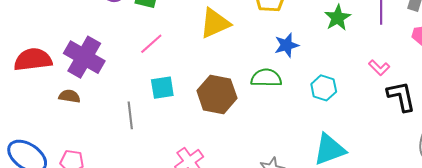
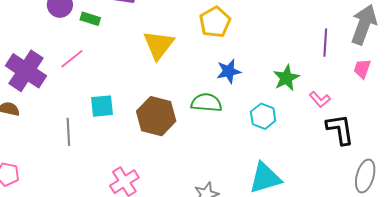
green star: (338, 18) -> (286, 78), moved
yellow triangle: (215, 23) -> (158, 45), turned -32
pink line: (151, 44) -> (72, 59), moved

